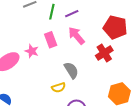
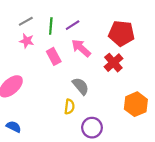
pink star: (32, 51) -> (27, 41), moved
yellow semicircle: (59, 88) -> (69, 107), turned -56

